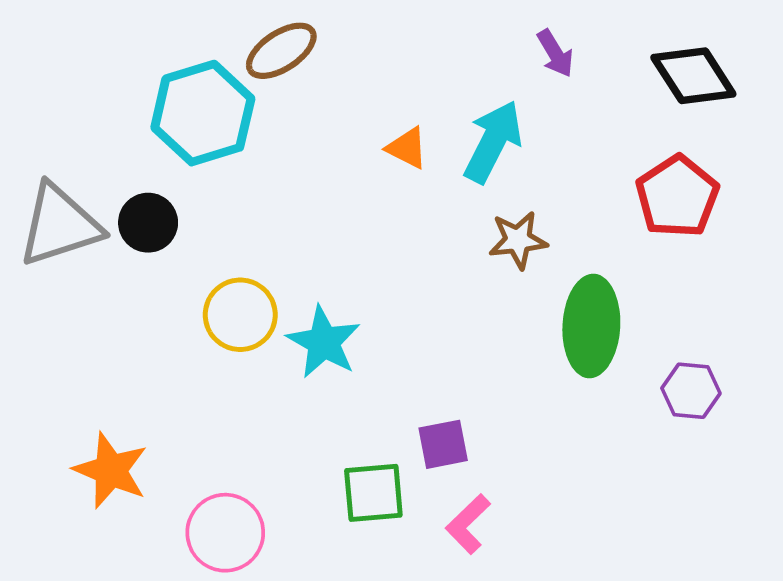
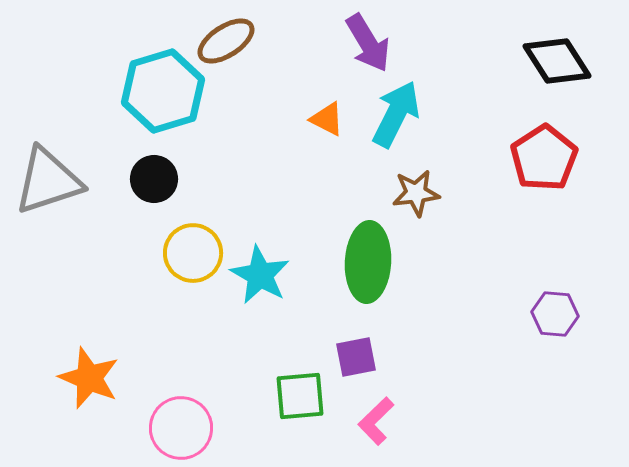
purple arrow: (555, 53) -> (368, 43), moved, size x1.5
black circle: (148, 223) -> (154, 179), moved
green ellipse: (591, 326) -> (368, 262), moved

